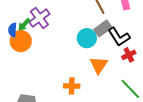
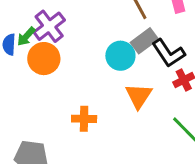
orange circle: (21, 41) -> (44, 59), moved
orange cross: (72, 86) -> (84, 119), moved

